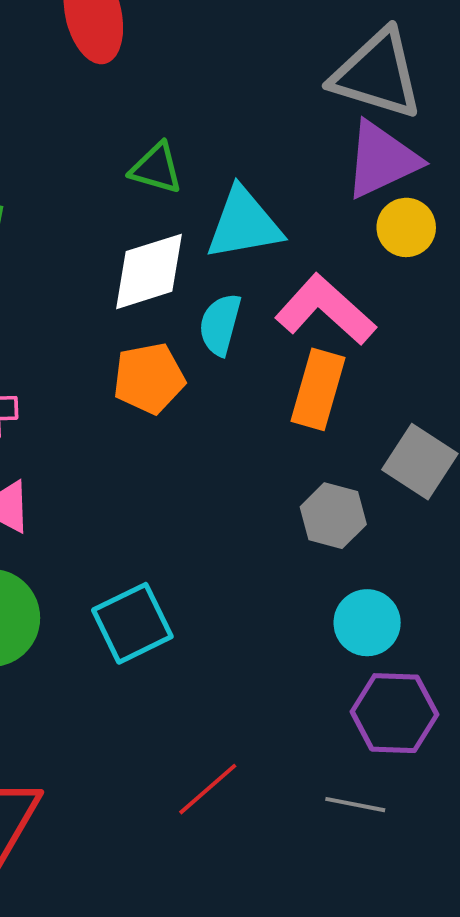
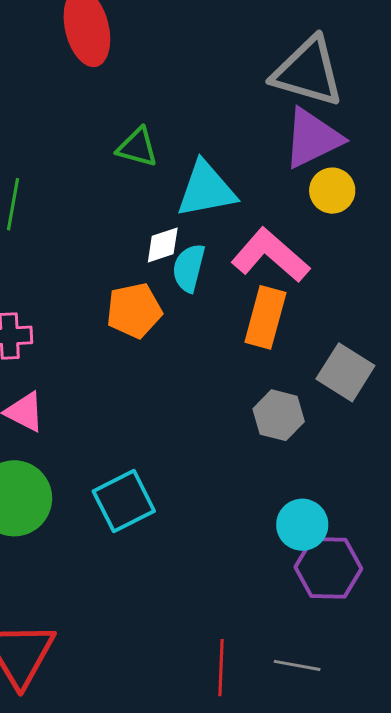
white diamond: (149, 271) -> (163, 245), moved, size x0.6
cyan circle: (367, 623) -> (302, 525), moved
red line: (208, 789) -> (221, 668), moved, turned -46
gray line: (355, 805) -> (297, 665), moved

